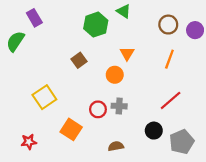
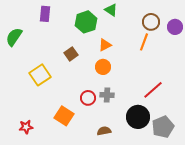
purple rectangle: (34, 18) -> (45, 14), moved, turned 35
orange triangle: (127, 54) -> (105, 45), moved, turned 32
orange line: (169, 59) -> (144, 42), moved
yellow square: (44, 97) -> (40, 75), moved
black circle: (154, 131) -> (138, 117), size x1.5

